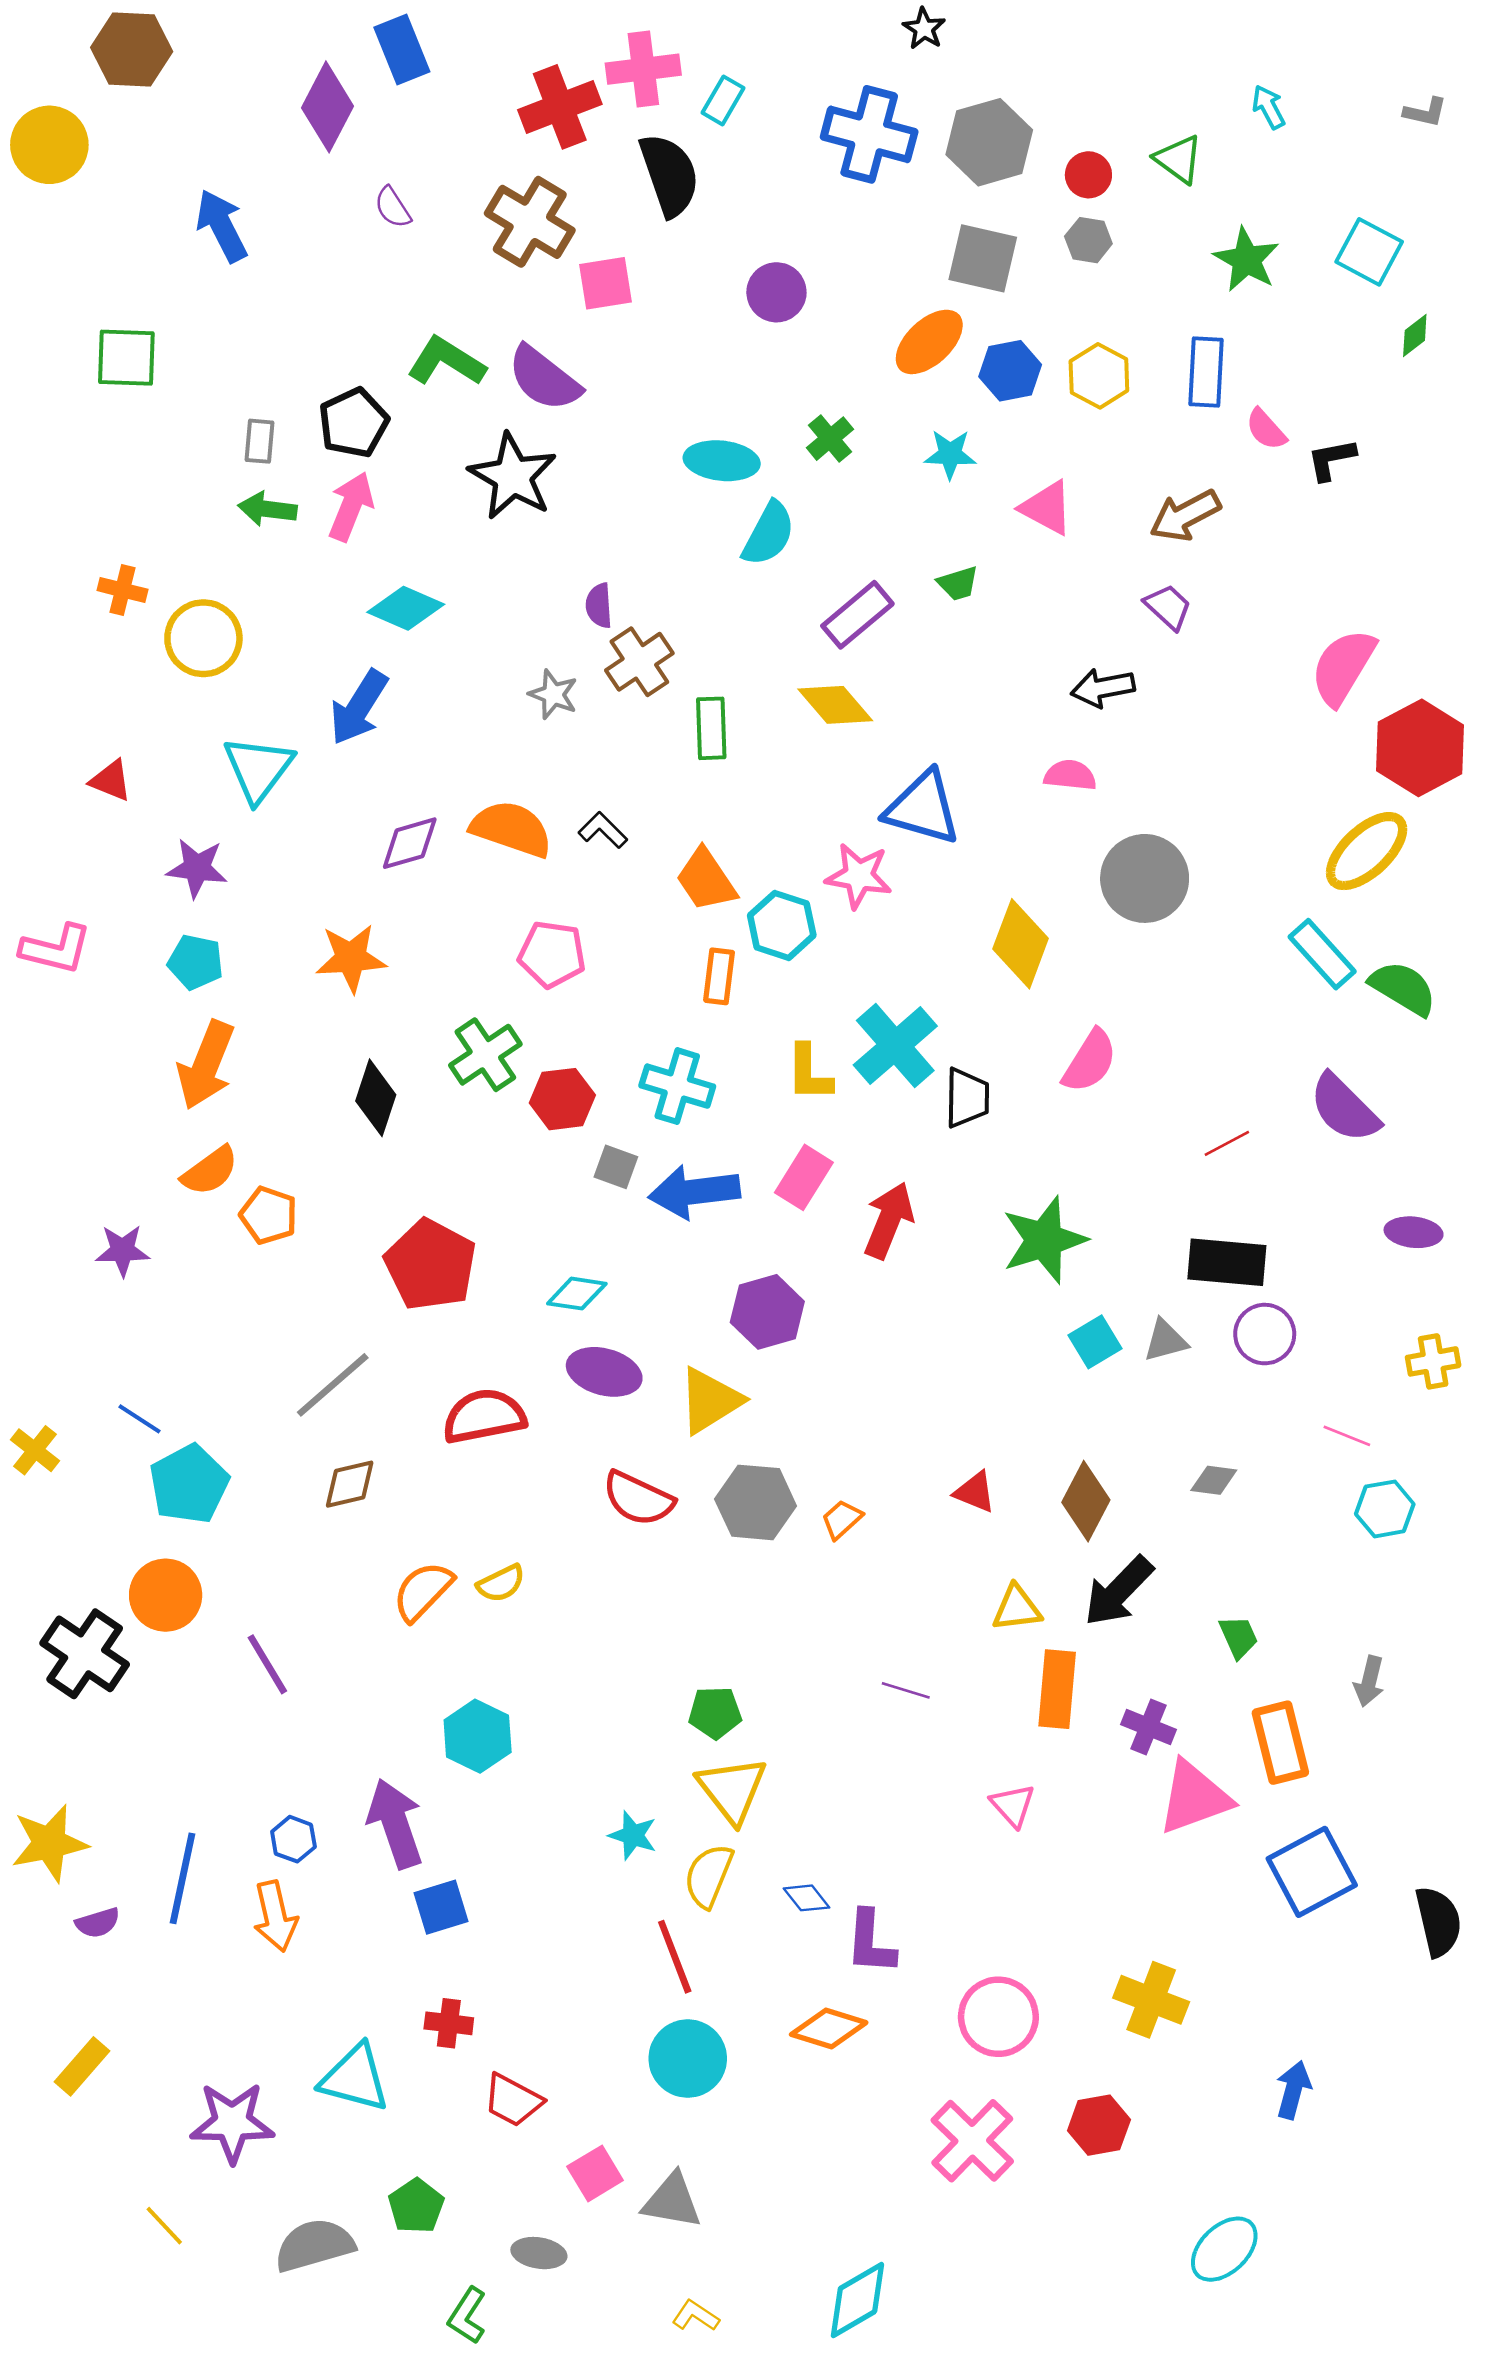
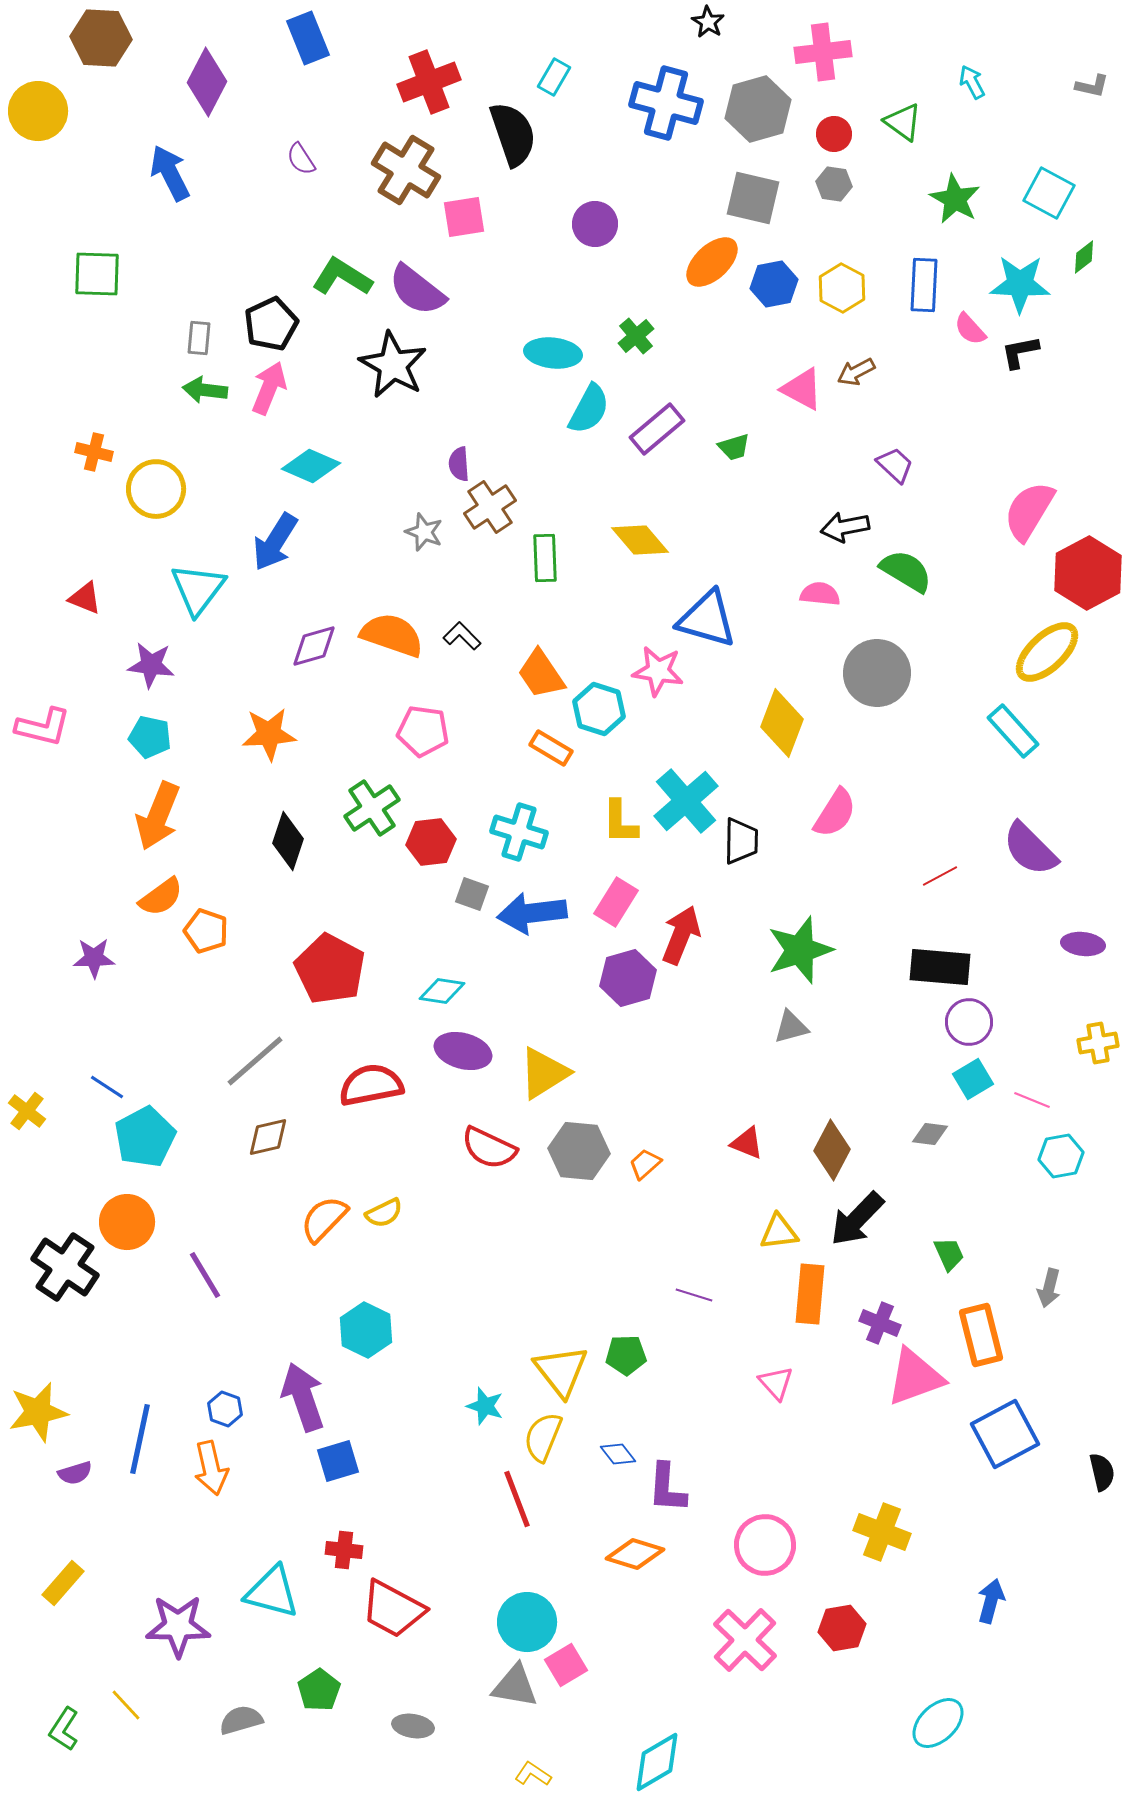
pink cross: (643, 69) -> (823, 52), moved
purple diamond: (327, 107) -> (207, 82), moved
cyan star: (950, 454) -> (1020, 284), moved, size x1.5
brown arrow: (1185, 516) -> (856, 372), moved, size x0.7
purple rectangle: (857, 615) -> (657, 429), moved
orange rectangle: (719, 976) -> (551, 748), turned -66
green semicircle: (1403, 988) -> (906, 571), moved
purple hexagon: (767, 1312) -> (628, 978), moved
gray triangle: (1165, 1341) -> (791, 1027), moved
cyan square: (1095, 1342) -> (973, 1079), moved
green pentagon: (715, 1713) -> (626, 1355), moved
black semicircle: (1438, 1921) -> (1102, 1472), size x0.7
cyan circle: (688, 2059) -> (527, 1622), moved
red trapezoid: (513, 2100) -> (393, 1609), size x1.4
pink square: (595, 2173) -> (566, 1665), moved
gray semicircle: (314, 2245) -> (241, 1720), size x0.7
green L-shape: (467, 2316) -> (64, 1729), moved

